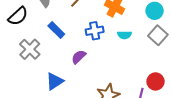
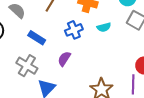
gray cross: (30, 49) -> (27, 66), moved

